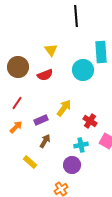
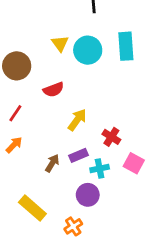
cyan circle: (83, 70) -> (88, 50), moved
red semicircle: (45, 75) -> (54, 90), moved
purple rectangle: (41, 120) -> (78, 155), moved
yellow rectangle: (30, 162) -> (32, 208), moved, size x1.5

